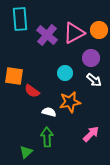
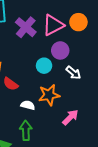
purple circle: (91, 58) -> (60, 50), moved
pink arrow: (91, 134) -> (70, 117), moved

